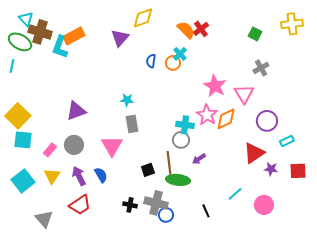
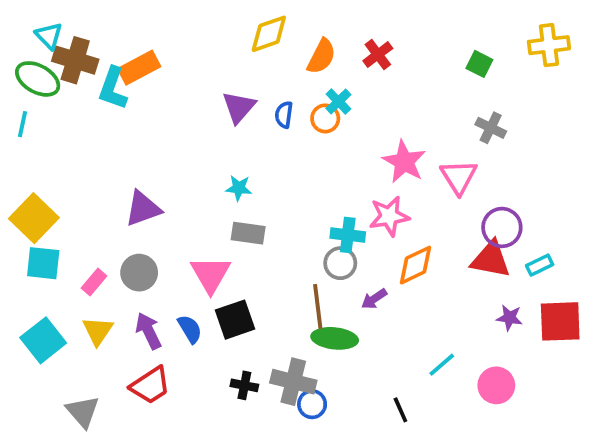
orange semicircle: (186, 30) -> (321, 56), moved, turned 72
purple triangle: (120, 38) -> (239, 107), moved
gray cross: (261, 68) -> (491, 128), turned -35
pink star: (207, 115) -> (389, 216), turned 30
orange diamond: (226, 119) -> (415, 265), moved
gray rectangle: (132, 124) -> (248, 233), turned -72
red triangle: (254, 153) -> (491, 259), moved, turned 45
black square: (148, 170) -> (235, 320), moved, size x1.5
red square: (298, 171) -> (560, 321), size x1.4
black line: (206, 211) -> (400, 410), moved

